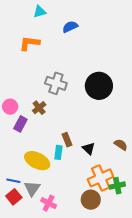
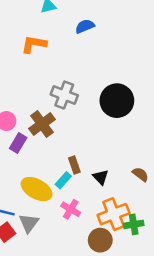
brown cross: (39, 108) -> (42, 124), size x1.5
cyan rectangle: (58, 152) -> (63, 180), turned 32
pink cross: (49, 203) -> (71, 209), moved

